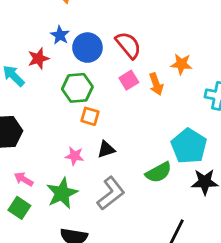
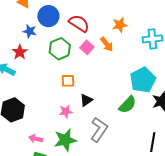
blue circle: (87, 48) -> (48, 16), moved
green hexagon: (77, 88) -> (60, 49), moved
cyan pentagon: (189, 146) -> (143, 80), turned 30
green star: (62, 193) -> (65, 140), turned 30

